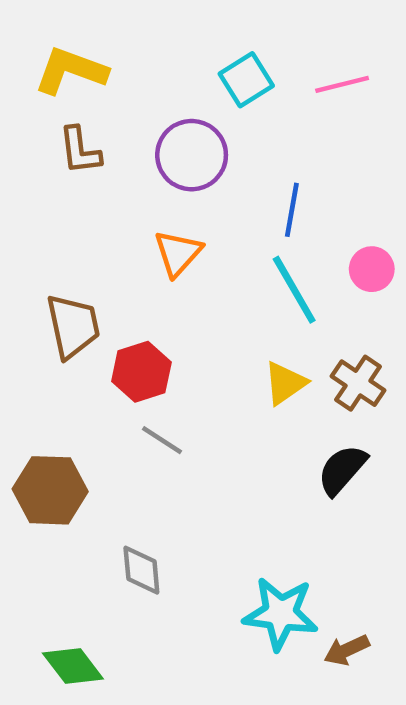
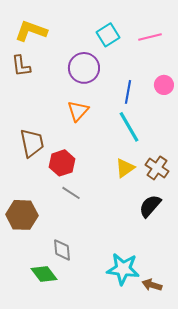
brown L-shape: (80, 151) -> (21, 66), moved
pink circle: (372, 269) -> (164, 85), moved
brown arrow: (347, 650) -> (152, 285), turned 42
green diamond: (73, 666) -> (44, 274), moved

